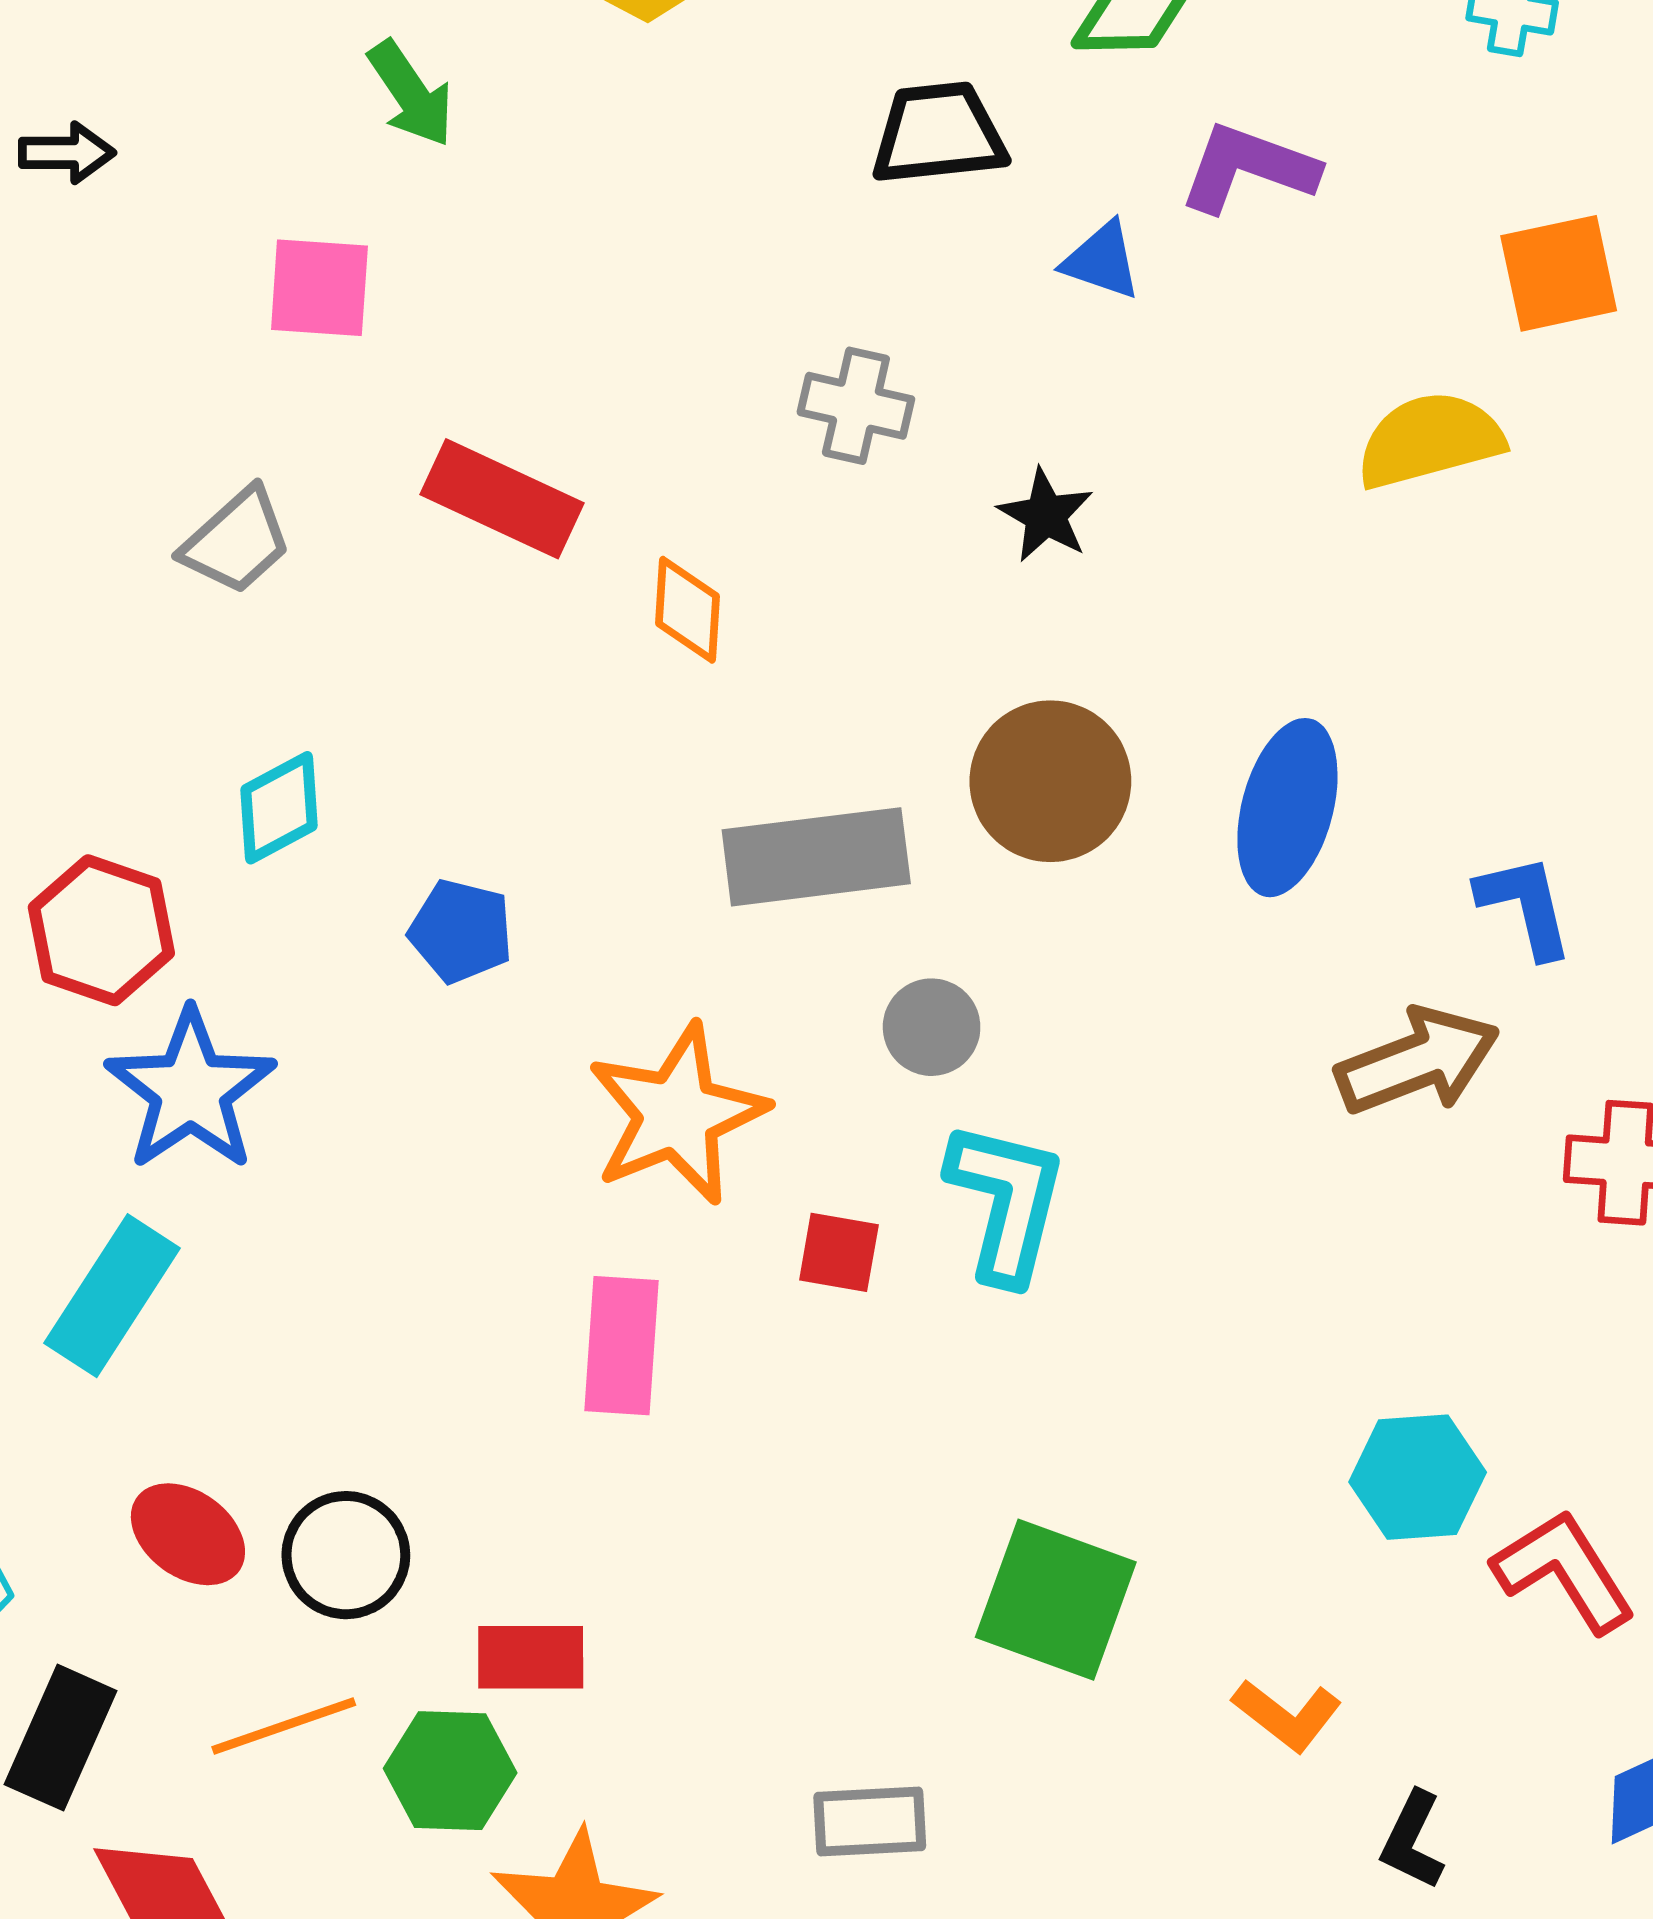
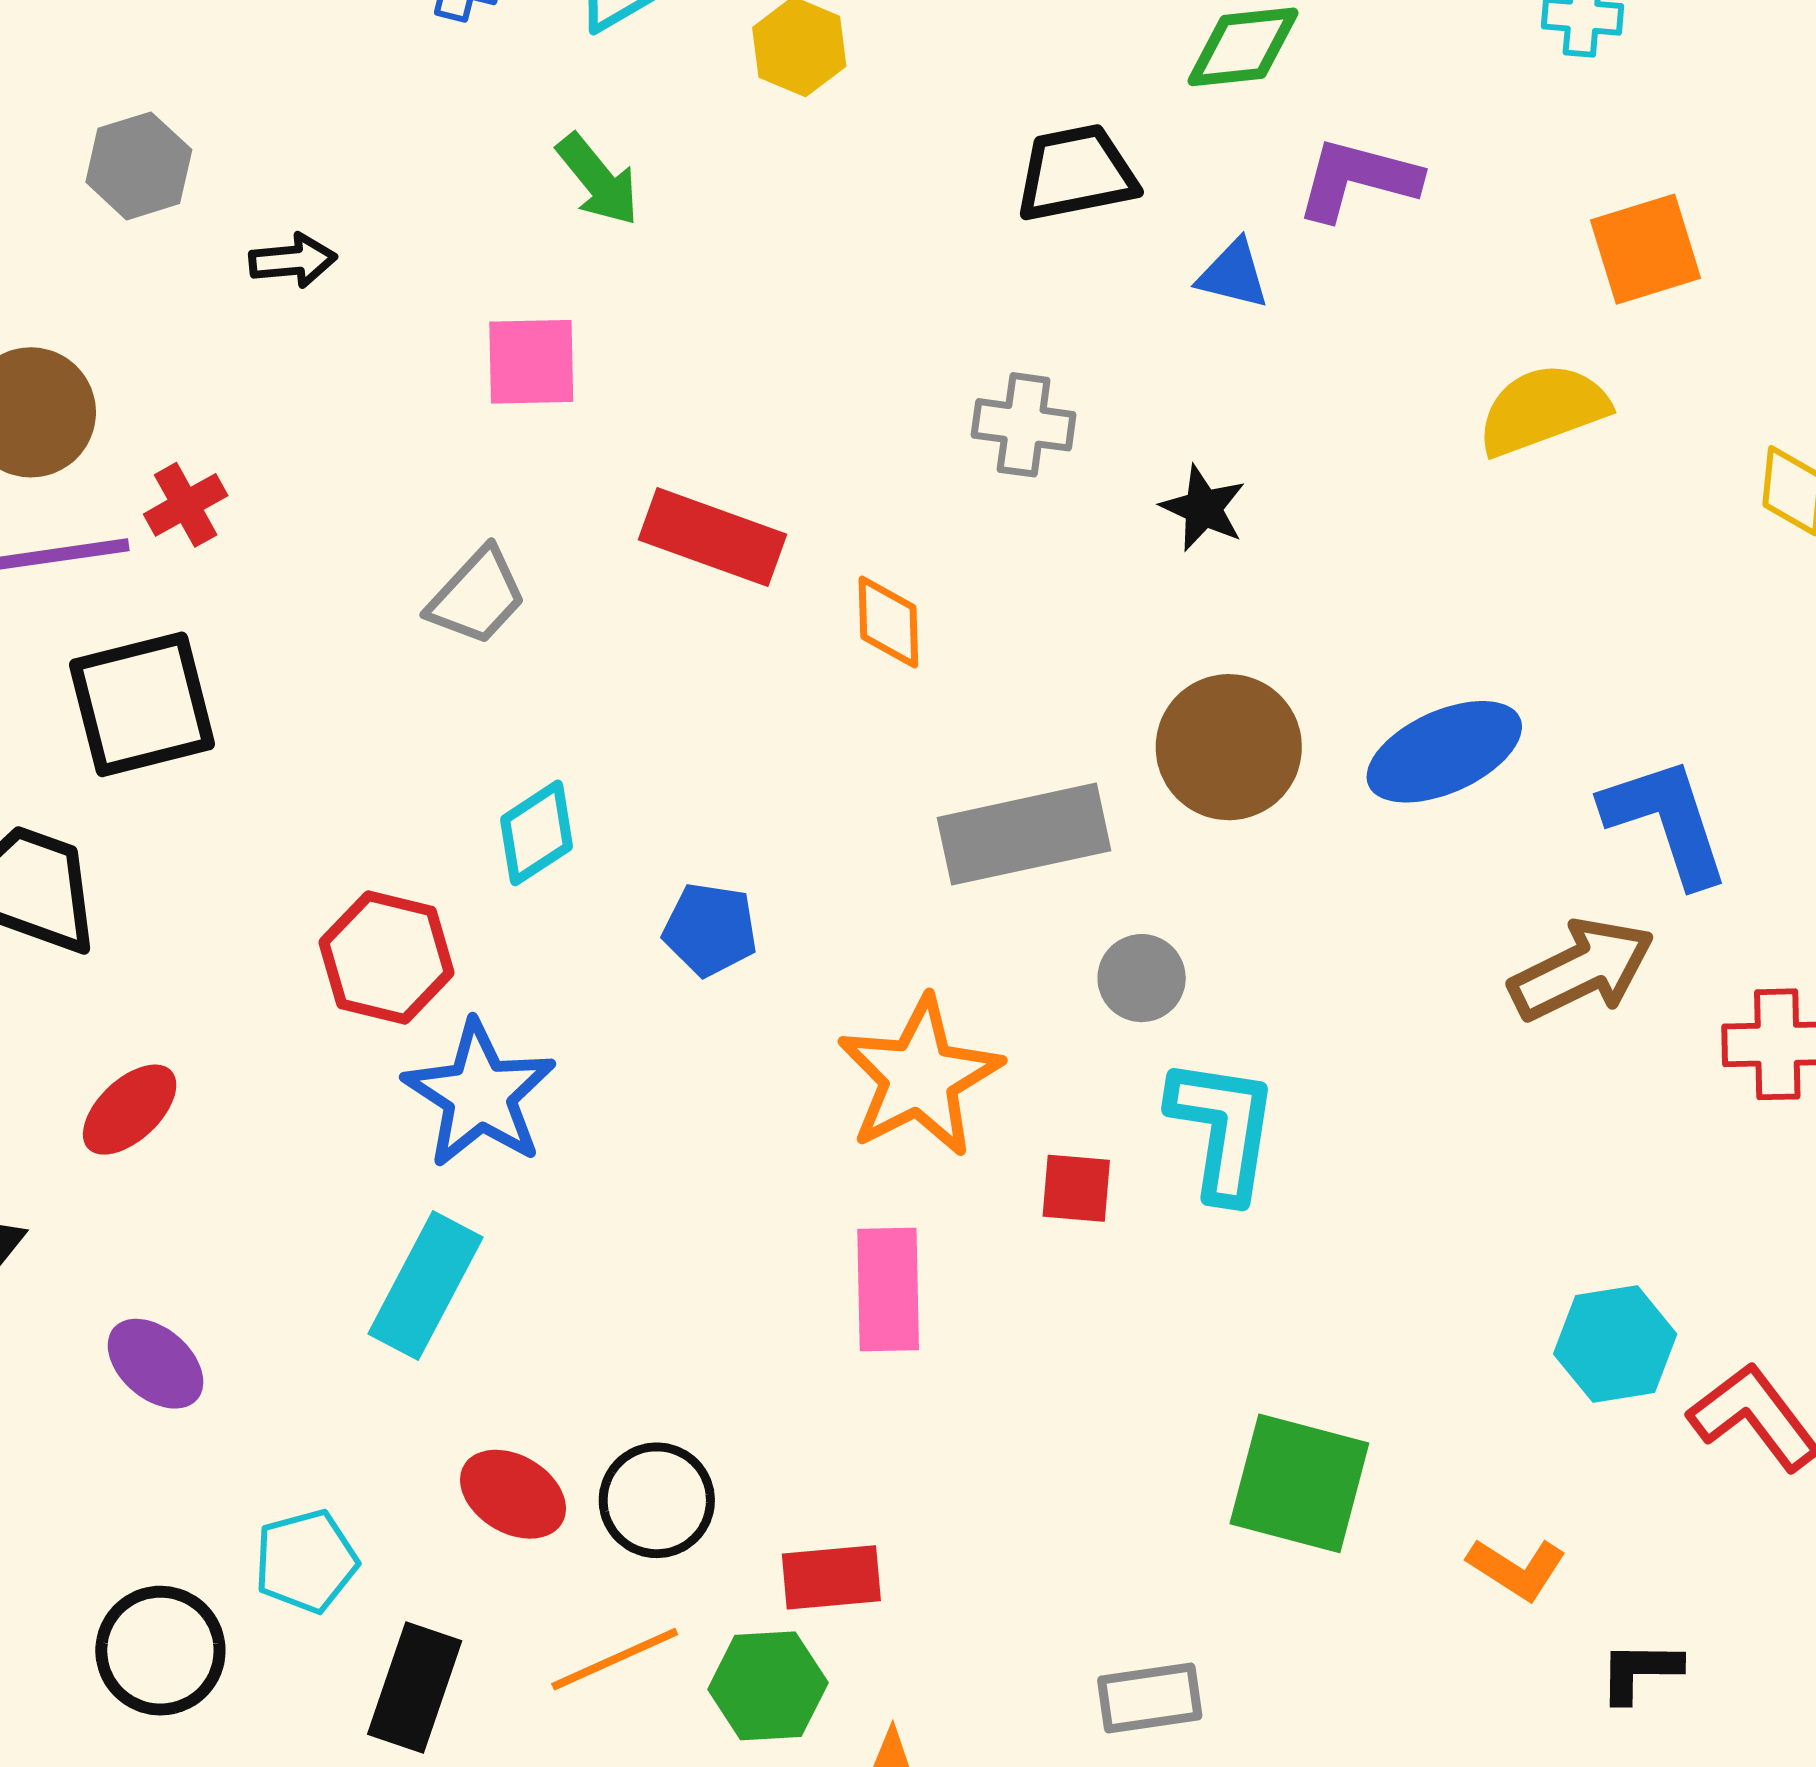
blue ellipse: (1287, 808) -> (1444, 752), turned 56
blue L-shape: (1525, 906) -> (1666, 821), size x1.4
black L-shape: (1413, 1840) -> (1640, 1671), turned 70

